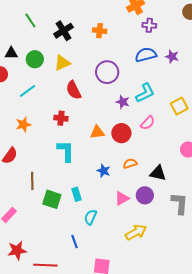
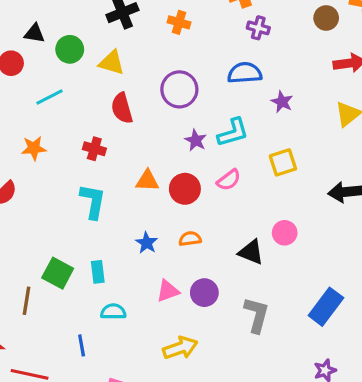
purple star: (172, 57) -> (282, 102), moved
yellow triangle: (62, 63) -> (112, 63), turned 30
black triangle: (158, 173) -> (251, 252), moved
brown line: (32, 181) -> (27, 301), moved
cyan semicircle: (90, 217) -> (113, 312), turned 56

